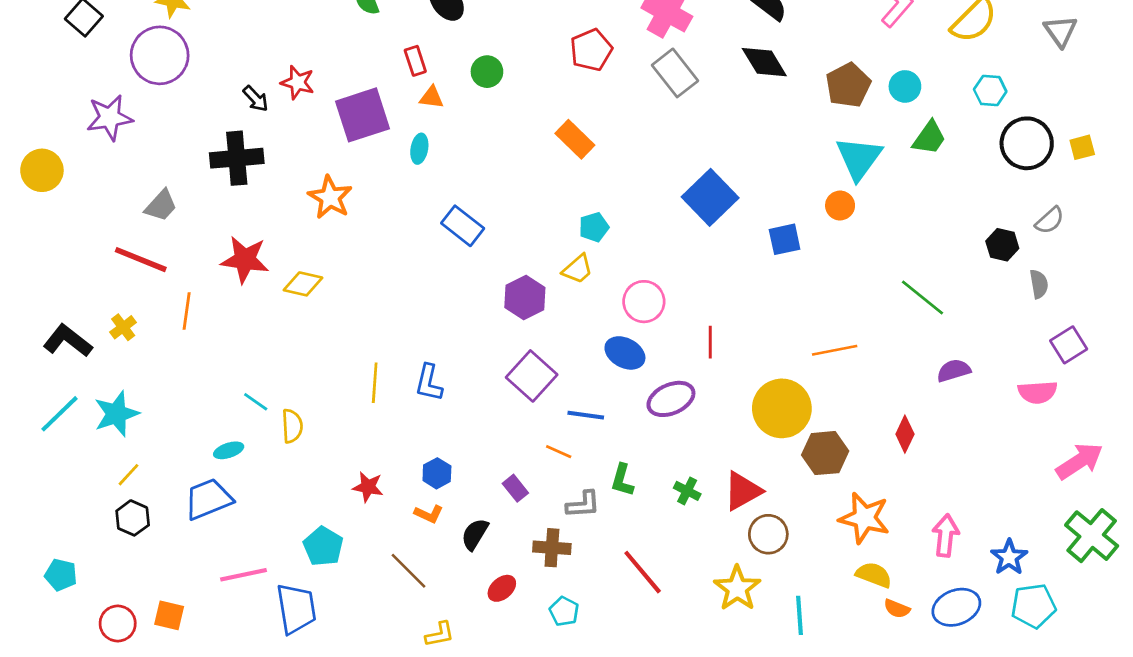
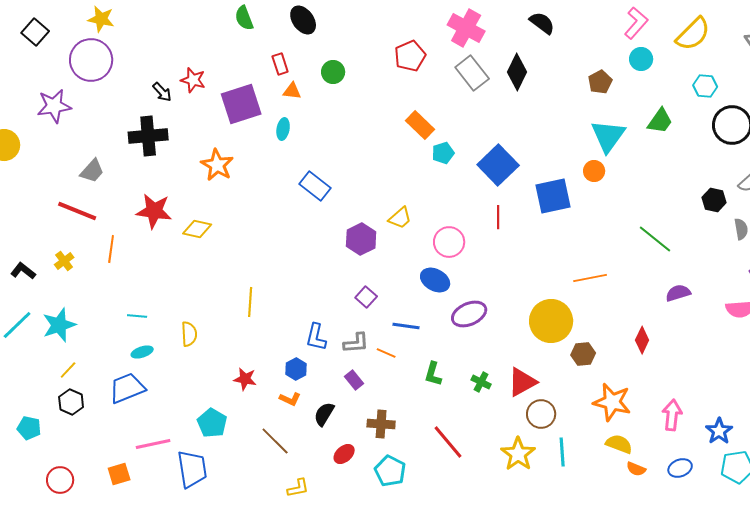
black diamond: (764, 62) -> (517, 72), moved, turned 57
brown pentagon: (848, 85) -> (600, 82), size x0.7
cyan circle: (905, 86) -> (641, 59), moved
orange rectangle: (575, 139) -> (420, 125), moved
cyan pentagon: (594, 227) -> (443, 153), moved
blue square: (785, 239) -> (553, 196), size x1.5
black L-shape: (68, 341) -> (23, 271), size x0.7
red line: (710, 342) -> (498, 217), moved
purple square: (532, 376) -> (366, 297), size x0.6
blue L-shape: (429, 383) -> (316, 337), moved
cyan line: (256, 402) -> (137, 316), moved, turned -30
brown hexagon: (825, 453) -> (583, 354), size x0.7
gray L-shape: (583, 504) -> (356, 343), moved
cyan pentagon: (61, 575) -> (29, 428), moved
blue ellipse: (956, 607) -> (680, 468), size x0.7
cyan pentagon: (564, 611) -> (390, 471), size x1.4
orange square: (169, 615) -> (119, 474), moved, turned -30
cyan line: (799, 615) -> (562, 452), moved

